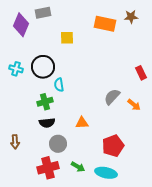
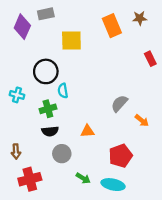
orange rectangle: (105, 24) -> (112, 26), turned 55
yellow square: (67, 38) -> (71, 41), size x1.5
cyan cross: (16, 69) -> (17, 95), moved
red rectangle: (141, 73) -> (150, 59), moved
orange arrow: (134, 105) -> (142, 121), moved
red cross: (48, 168) -> (30, 179), moved

